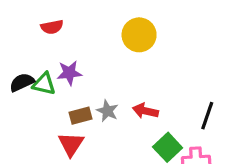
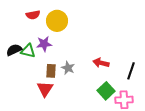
yellow circle: (139, 35) -> (57, 21), moved
red arrow: (145, 111) -> (101, 63), moved
brown rectangle: (80, 116) -> (51, 71), turned -72

